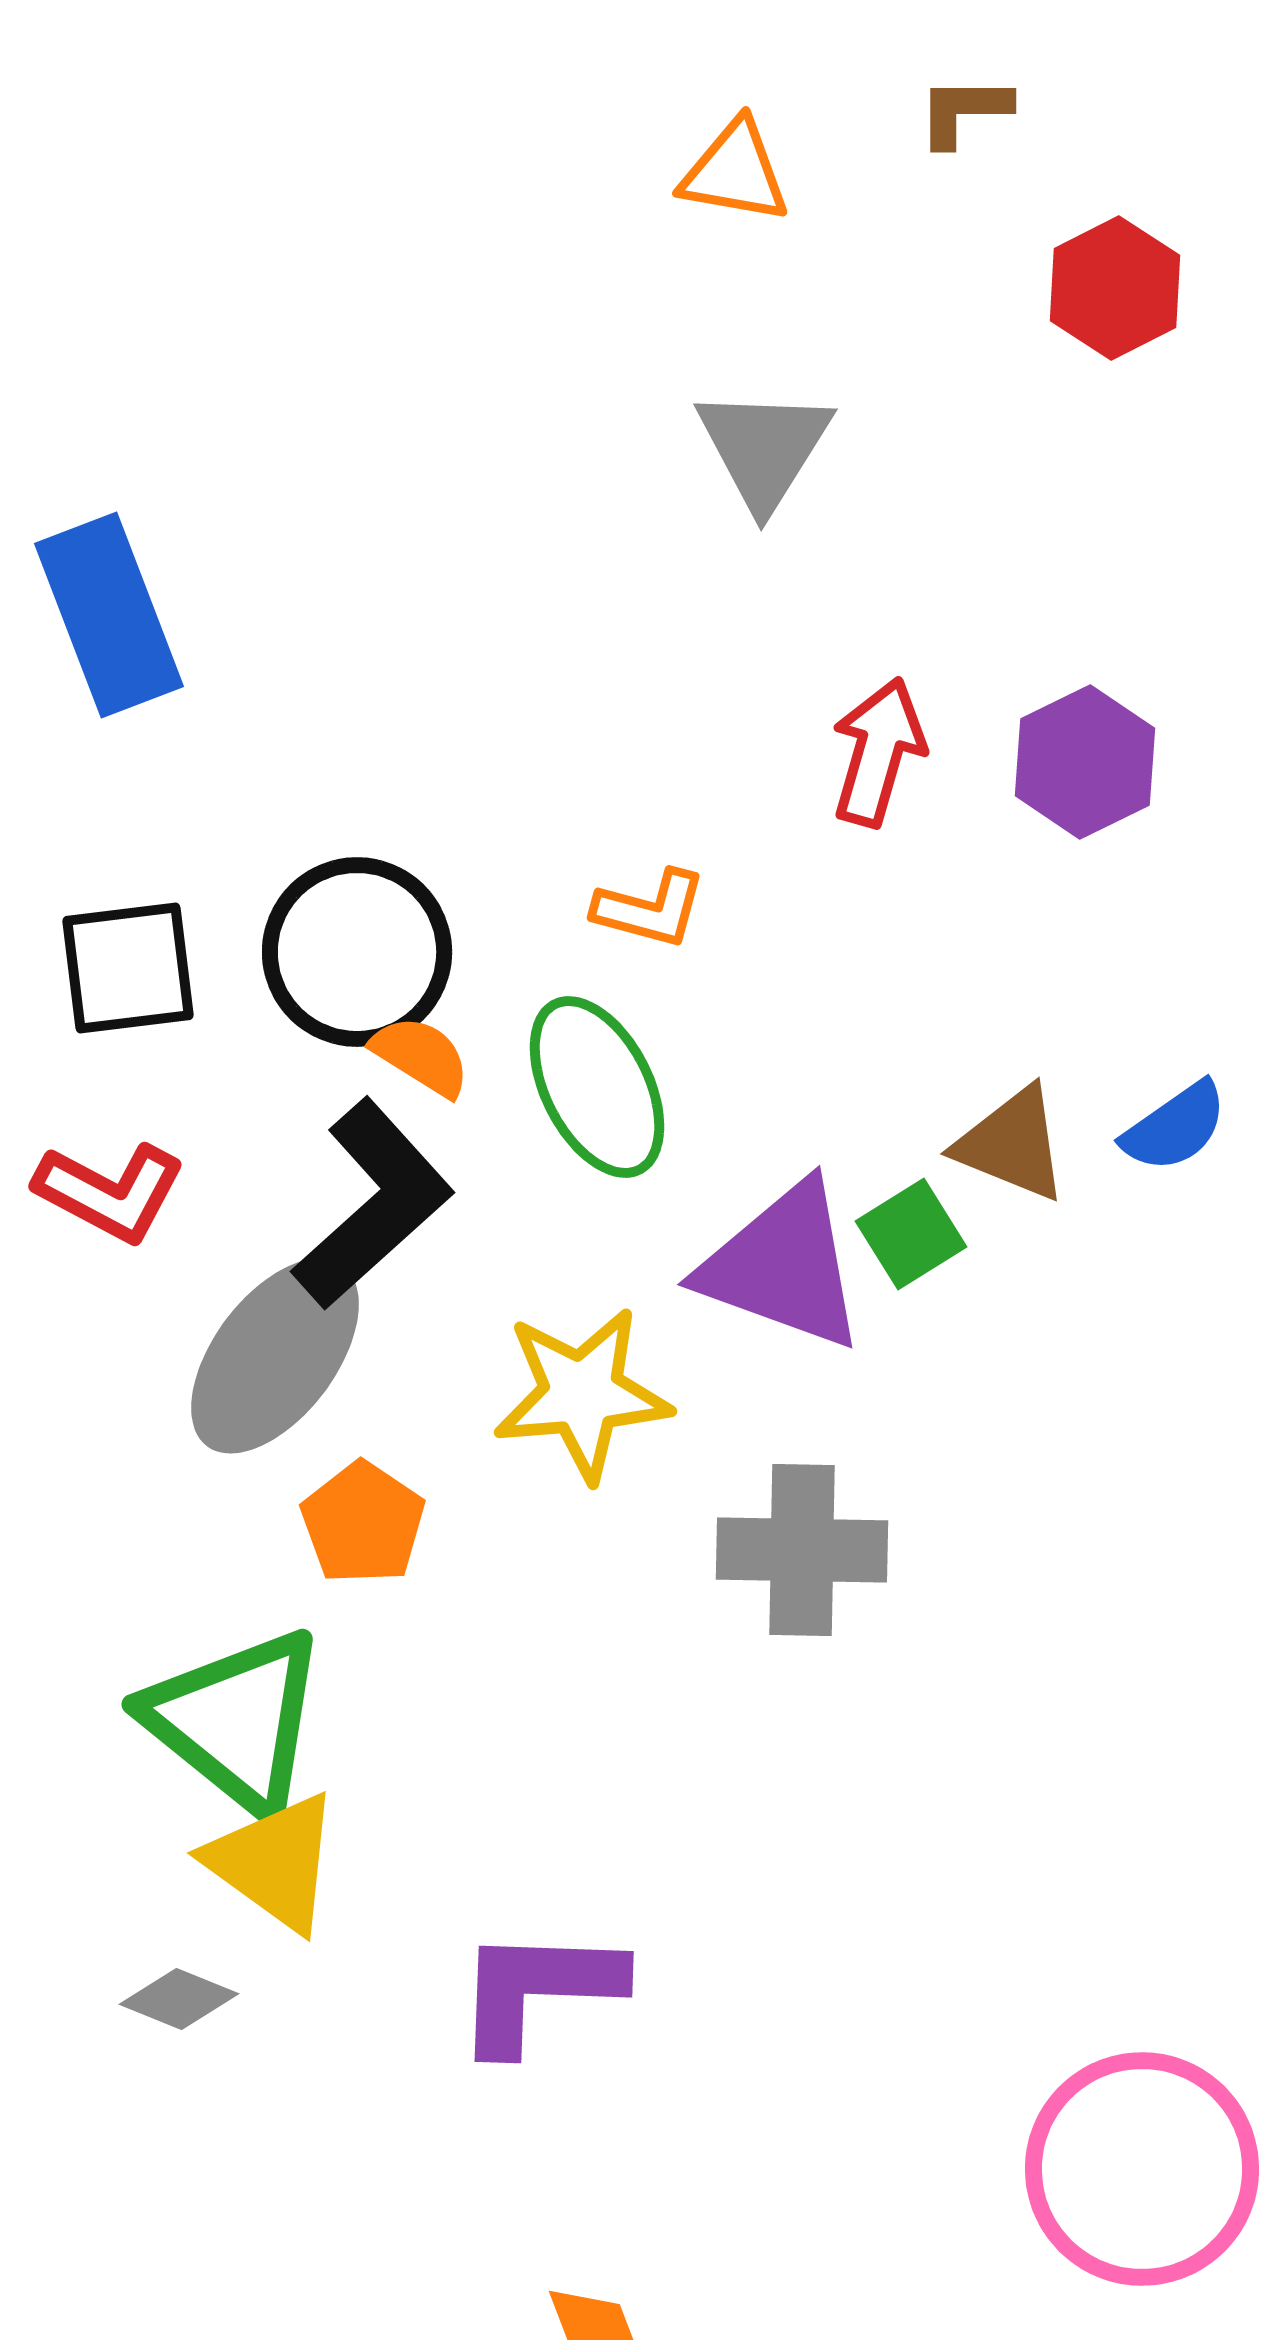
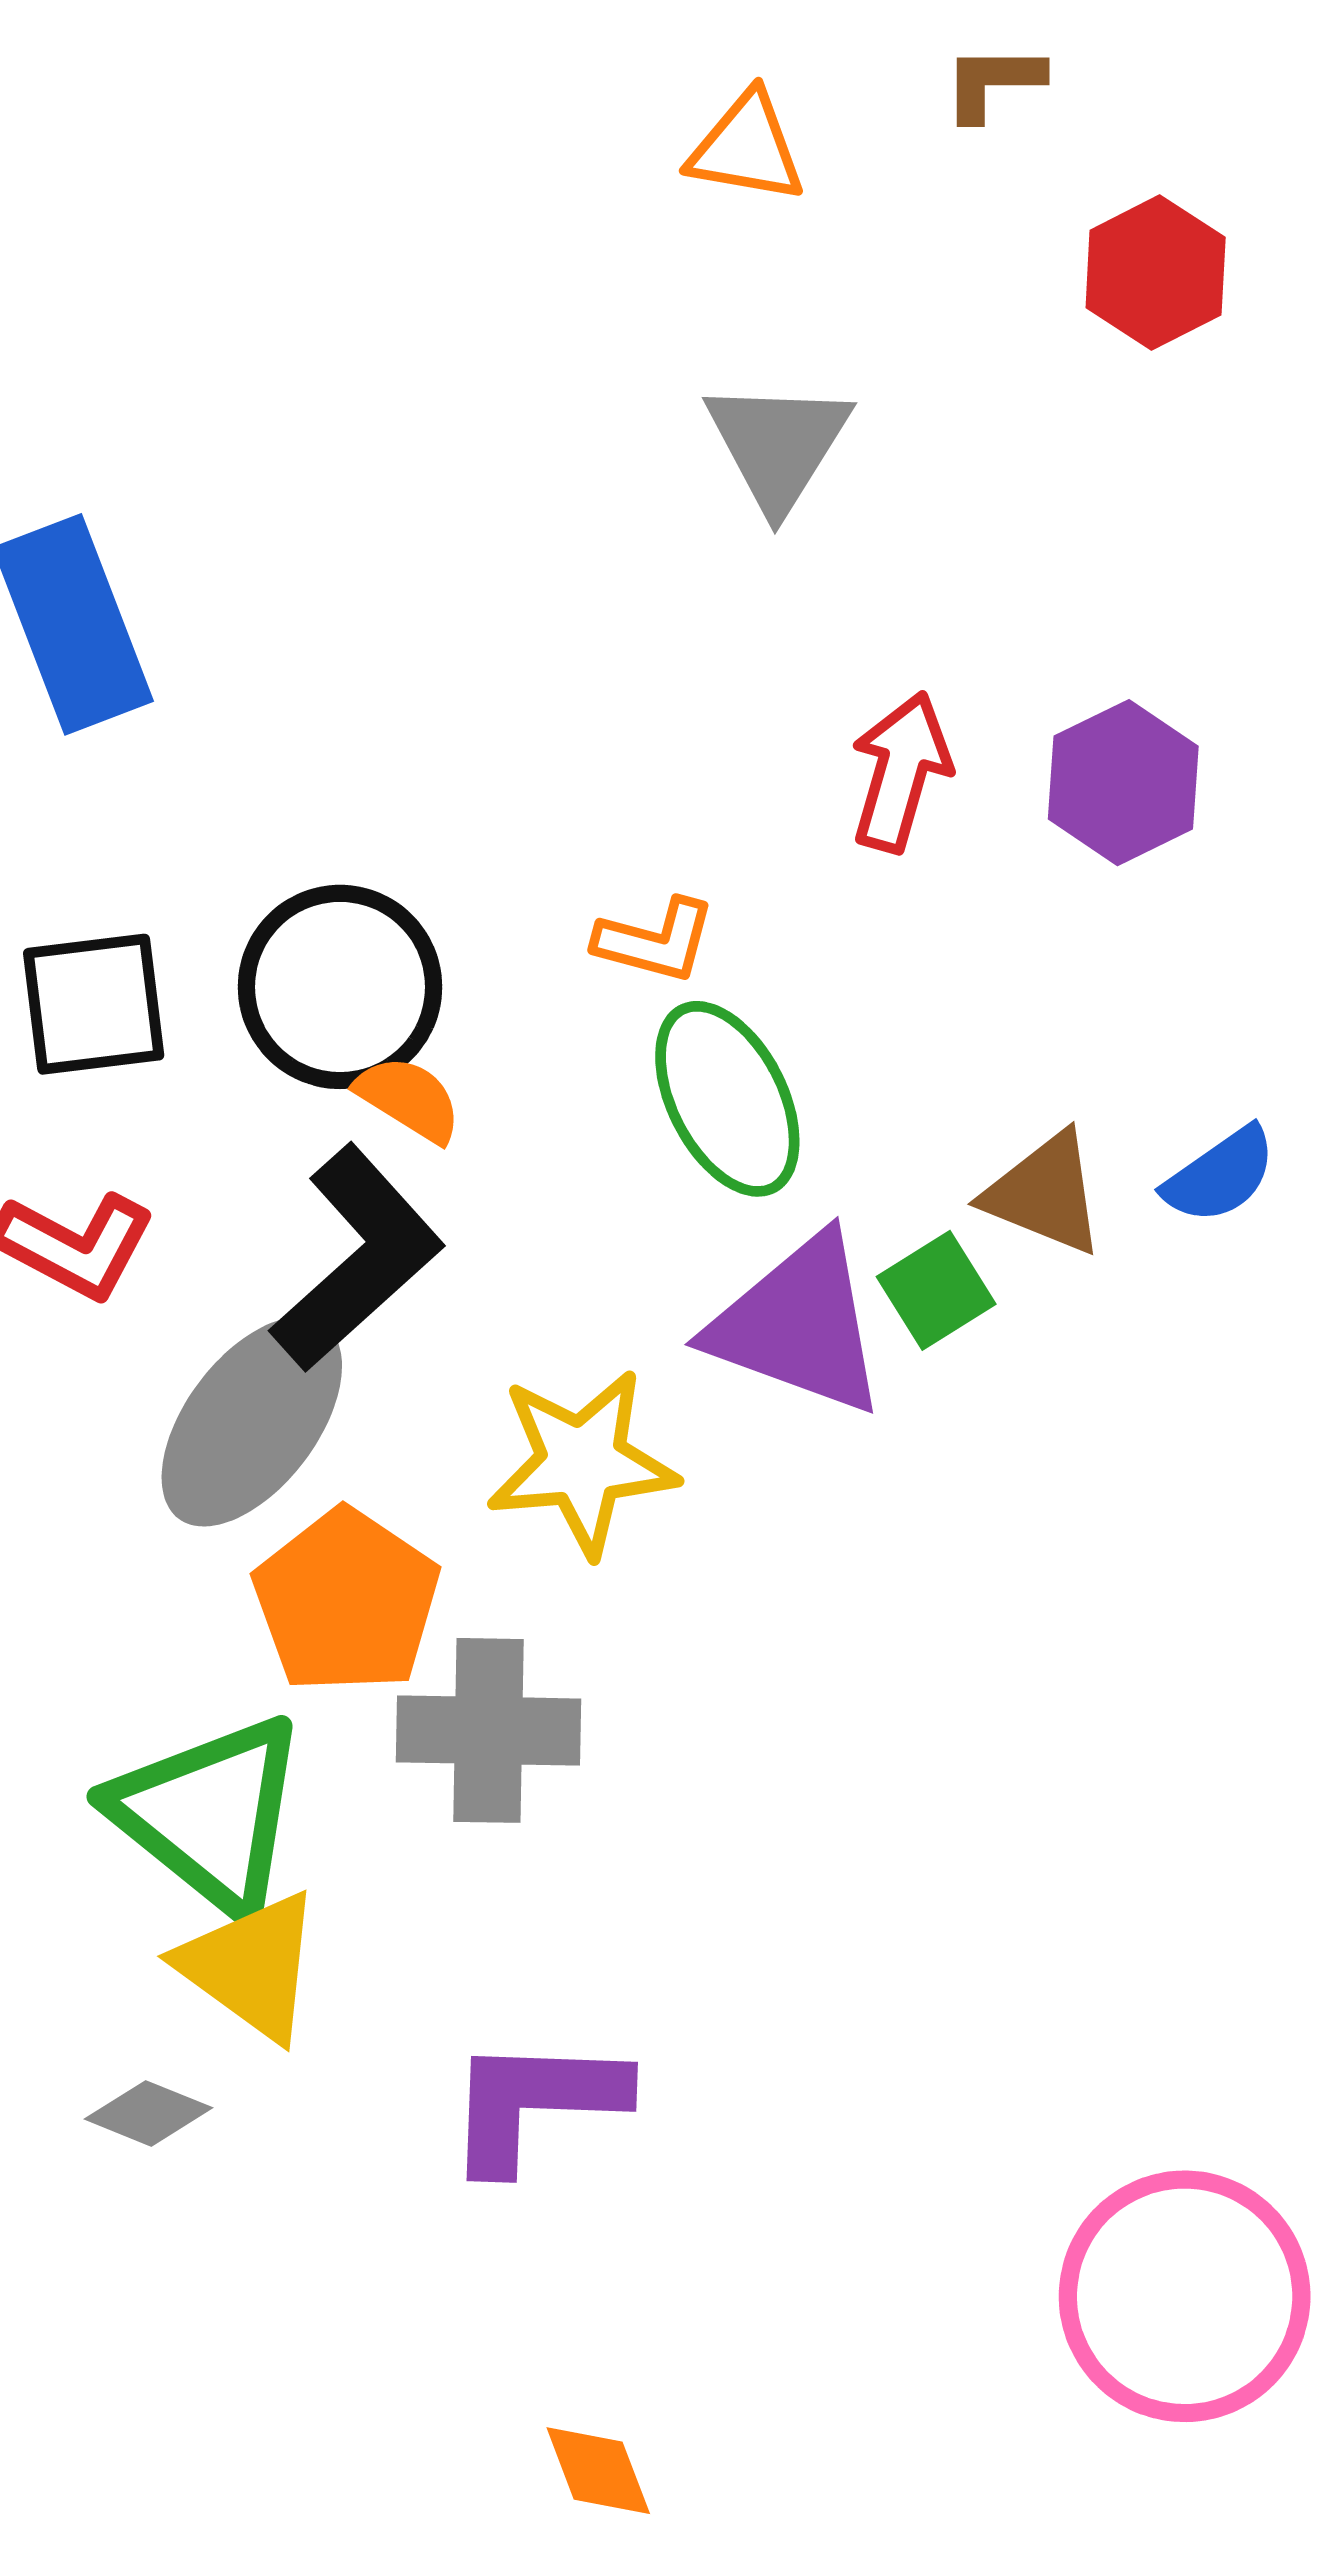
green ellipse: (597, 1087) -> (727, 1099), moved
orange pentagon: (363, 1523) -> (346, 1601), size x1.4
gray cross: (802, 1550) -> (488, 1730), moved

